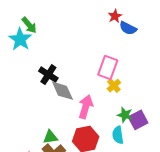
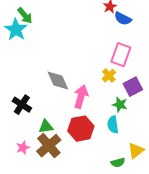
pink rectangle: (108, 68) -> (121, 55), moved
black cross: (48, 75) -> (22, 105), moved
purple square: (138, 120) -> (133, 87), moved

